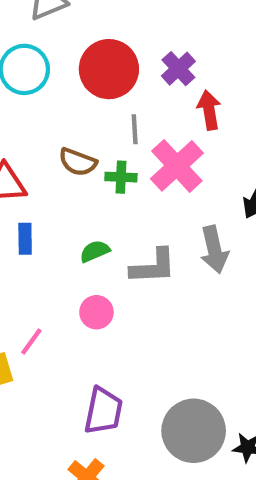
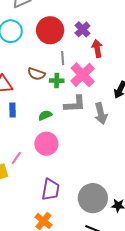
gray L-shape: (153, 266) -> (75, 104), moved
pink circle: (96, 312) -> (46, 144), size x1.5

